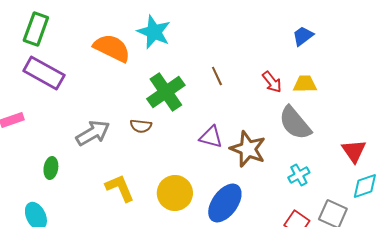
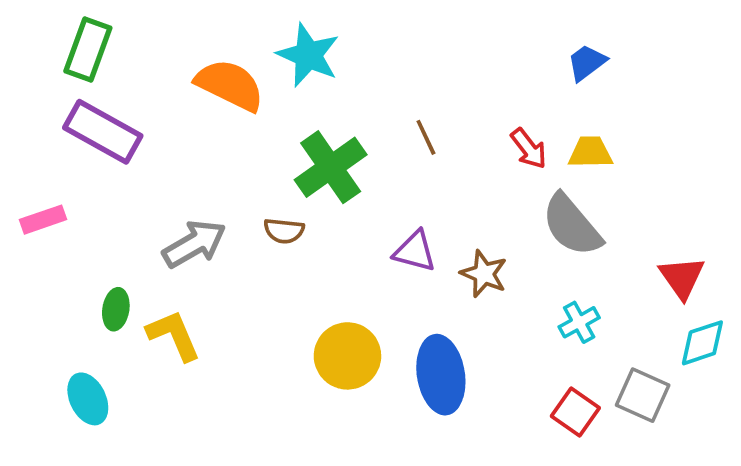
brown star: (248, 149) -> (484, 274), size x0.7
yellow L-shape: (120, 188) -> (174, 335), moved
blue ellipse: (225, 203) -> (441, 375), turned -45

